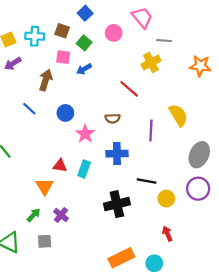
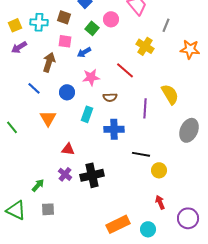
gray line: (164, 41) -> (166, 25), moved, turned -72
green square: (84, 43) -> (92, 28), moved
yellow cross: (151, 63) -> (145, 46), turned -30
pink star: (85, 134) -> (91, 77), moved, turned 30
red triangle: (60, 166) -> (68, 149), moved
cyan rectangle: (84, 169) -> (87, 114), moved
orange triangle: (45, 186) -> (48, 118), moved
purple circle: (198, 189) -> (188, 218), moved
black cross: (117, 204) -> (92, 175), moved
purple cross: (61, 215) -> (65, 174), moved

